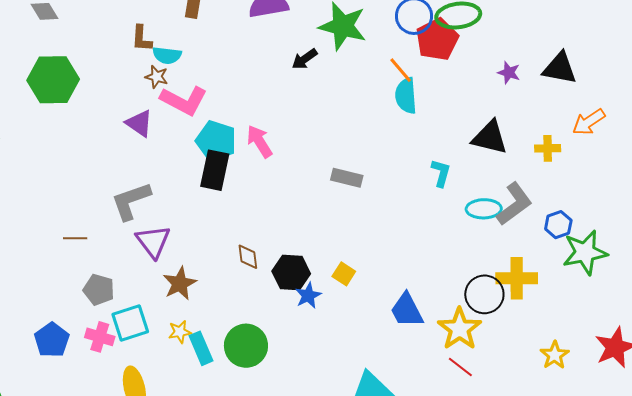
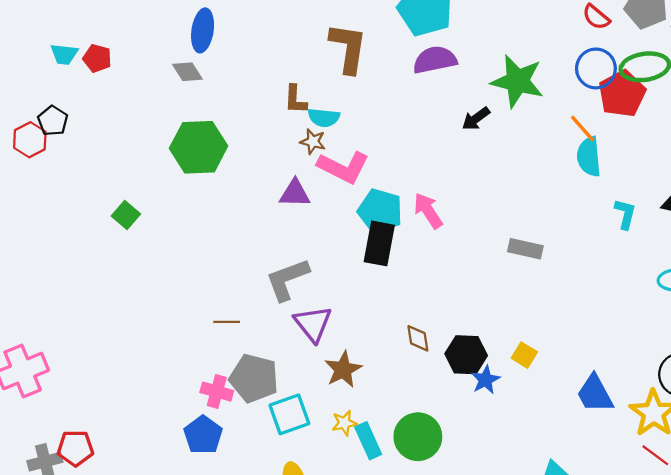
purple triangle: (139, 123) -> (295, 193), turned -32
cyan L-shape: (441, 173) -> (625, 214), moved
gray pentagon: (99, 290) -> (254, 378), size x1.4
pink cross: (100, 337) -> (217, 392), moved

